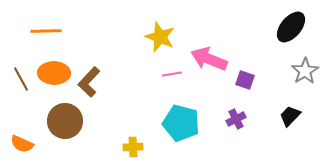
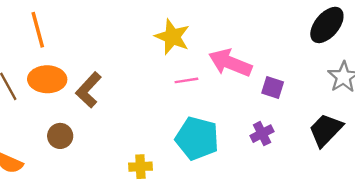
orange line: (46, 31) -> (38, 30), turned 76
black trapezoid: (290, 116) -> (326, 130), size x1.4
brown circle: (65, 121) -> (60, 136), size x0.6

